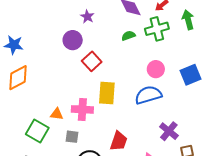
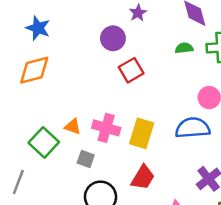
yellow rectangle: (107, 93) -> (142, 133), moved

